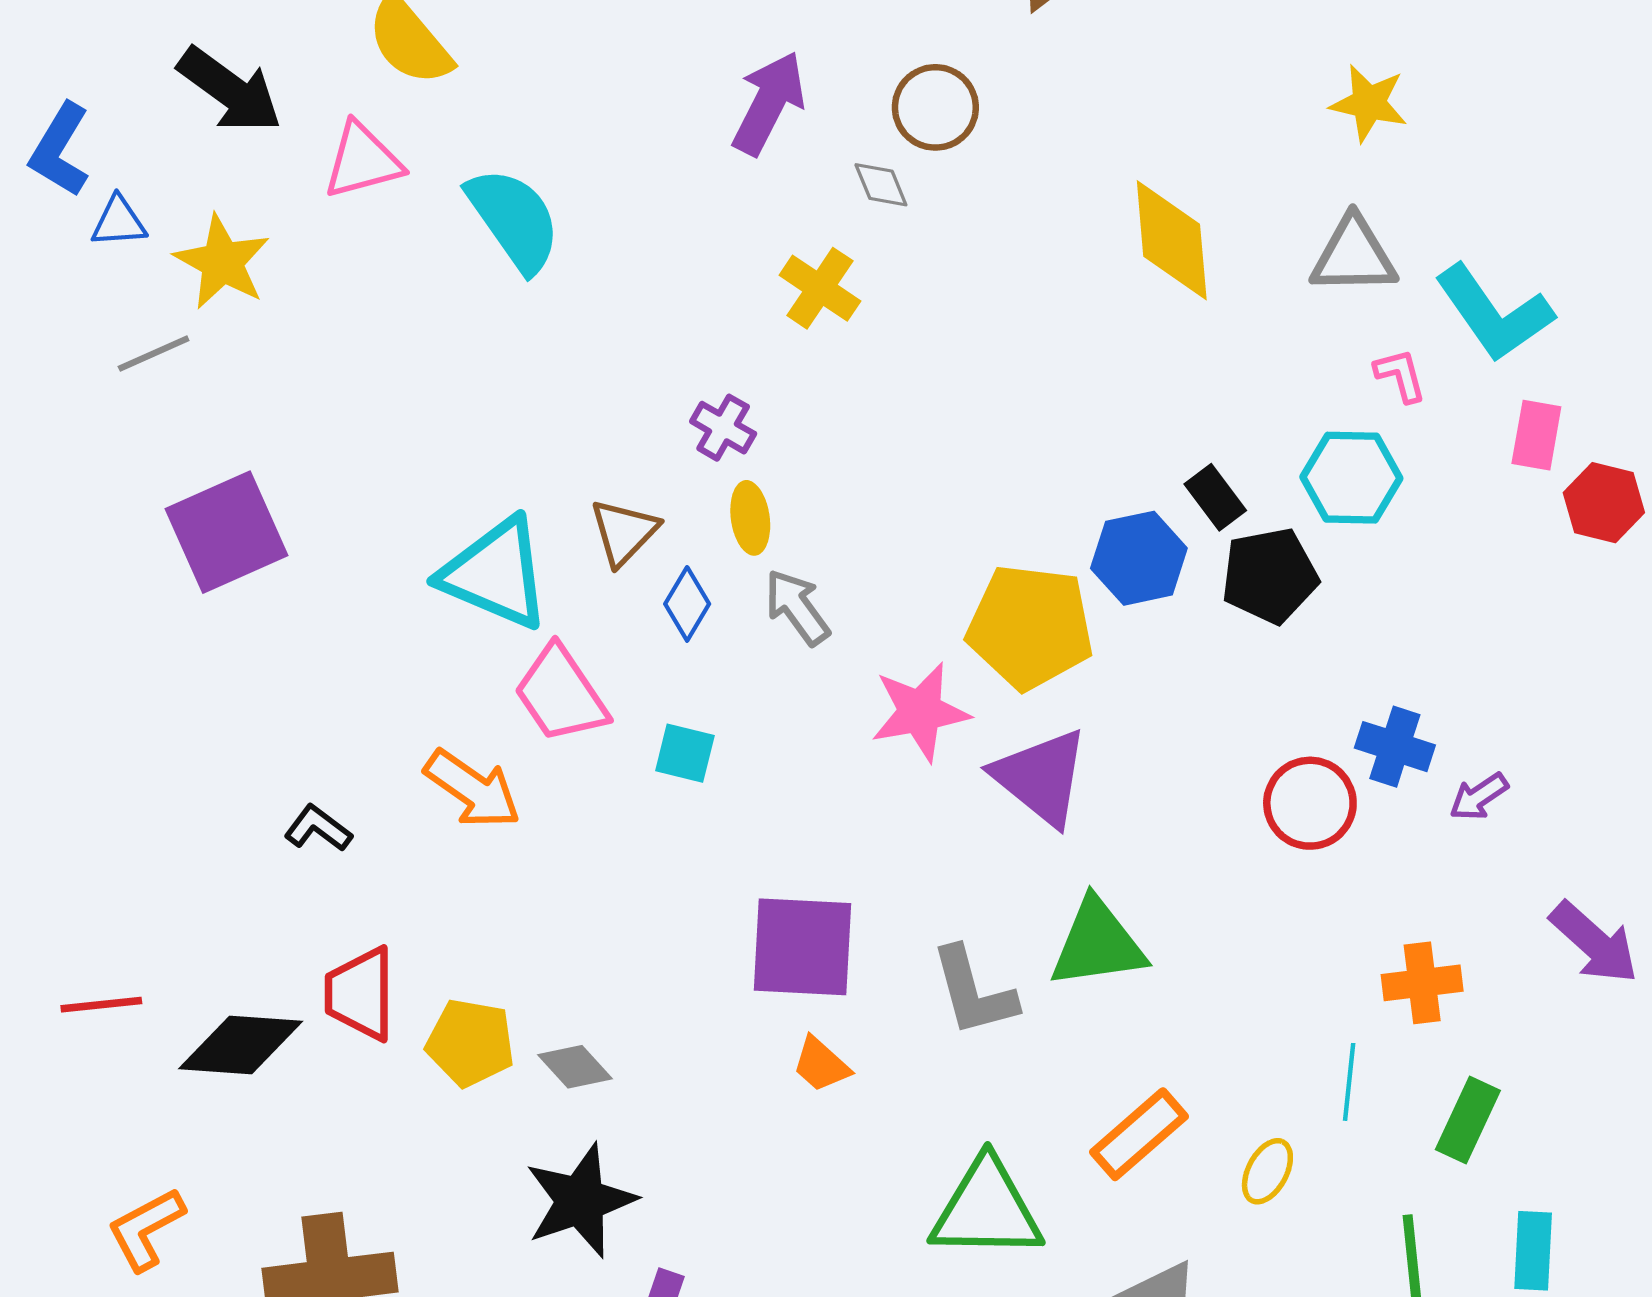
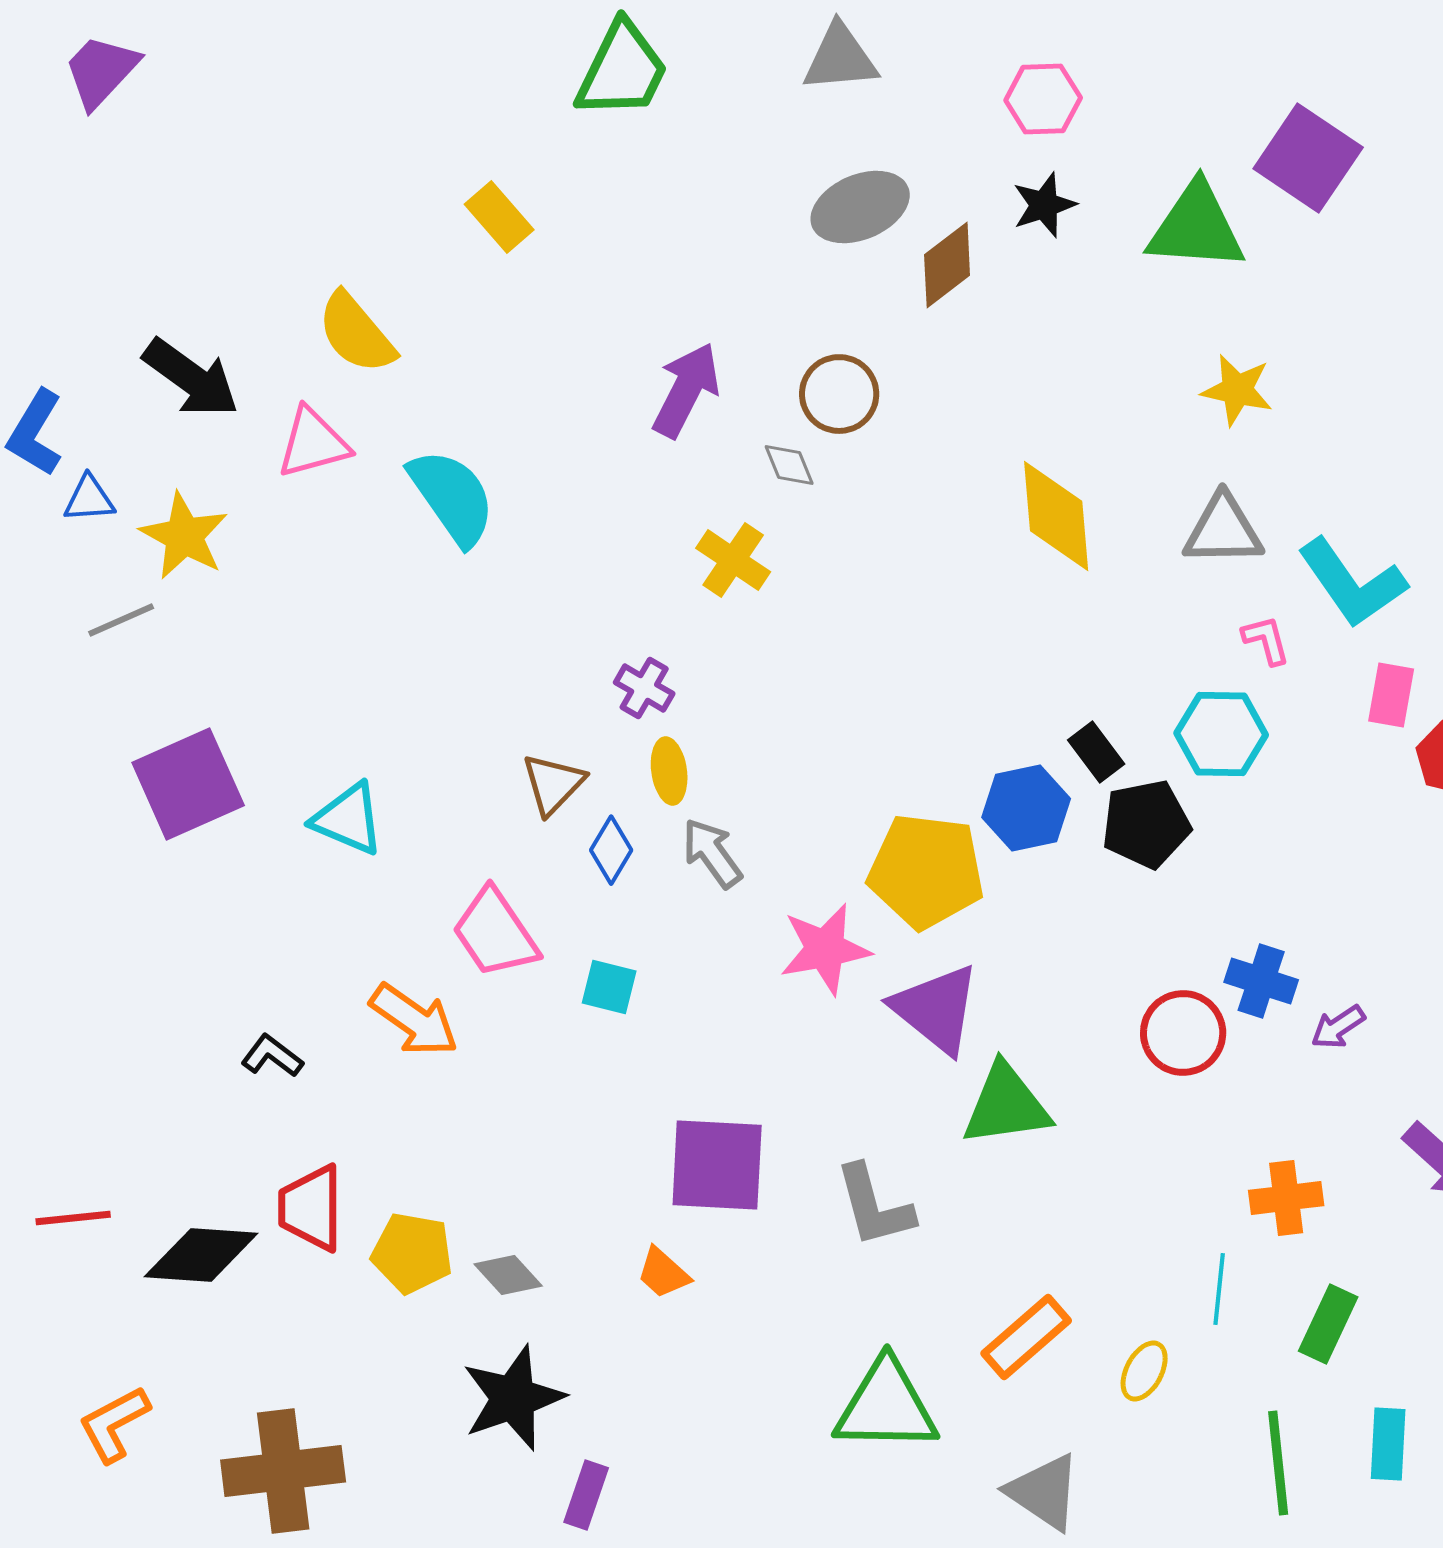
cyan triangle: (495, 573) -> (348, 819), moved, size x0.7
green triangle: (1098, 944) -> (1006, 1105), moved
orange trapezoid: (821, 1065) -> (663, 1273), moved

